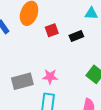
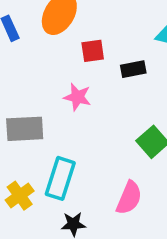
pink star: (50, 77) -> (77, 97), moved

